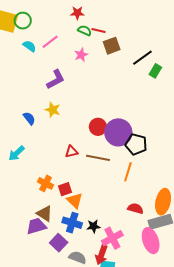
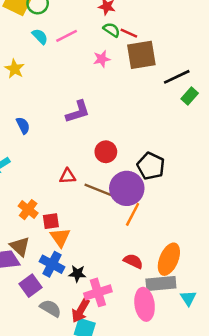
brown square: (112, 46) -> (141, 55), size x1.4
purple L-shape: (56, 79) -> (78, 112), moved
yellow star: (53, 110) -> (15, 69), moved
purple circle: (118, 132) -> (127, 188), moved
black pentagon: (136, 144) -> (151, 166), moved

